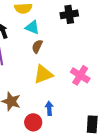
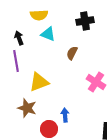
brown semicircle: (37, 46) -> (72, 53), moved
yellow triangle: (43, 74) -> (39, 82), moved

